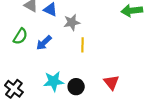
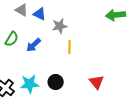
cyan star: (54, 81) -> (30, 84), moved
black circle: (76, 87) -> (56, 82), moved

